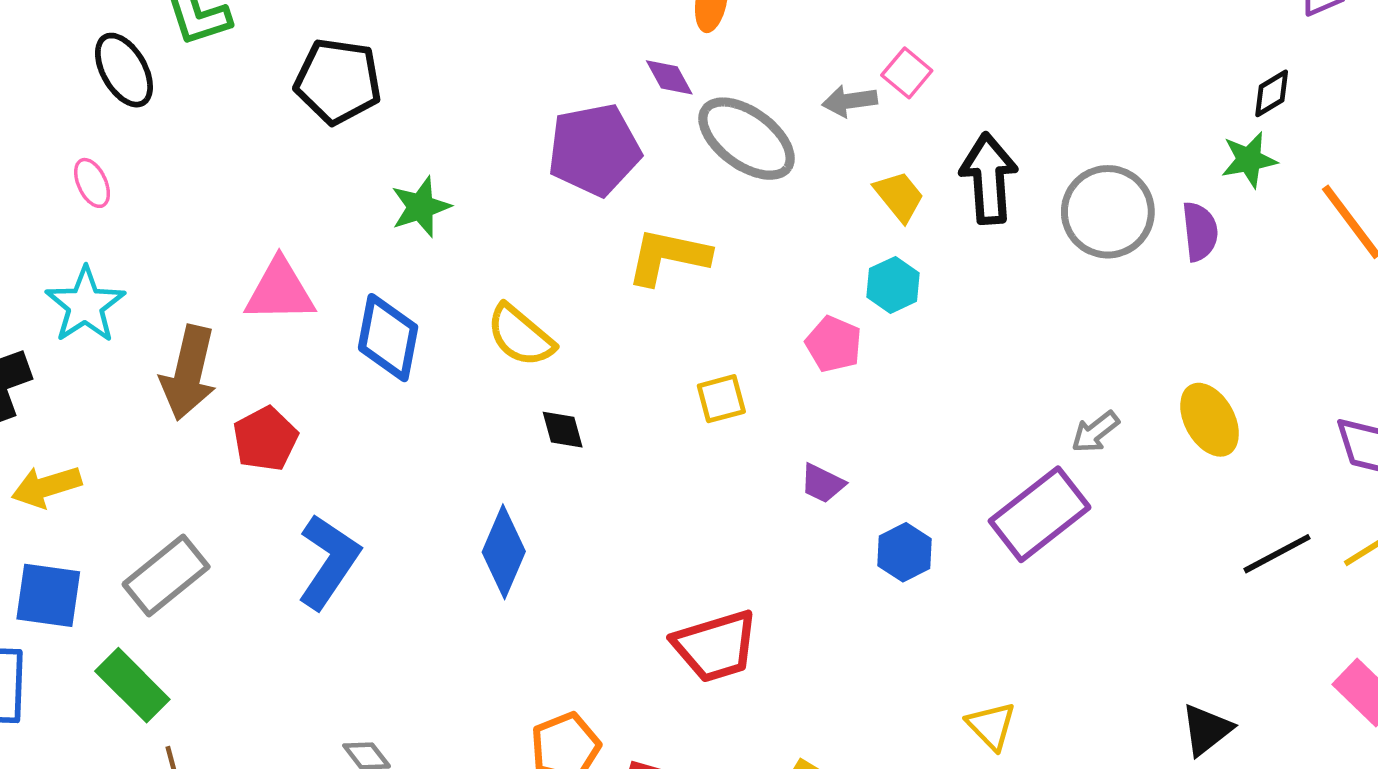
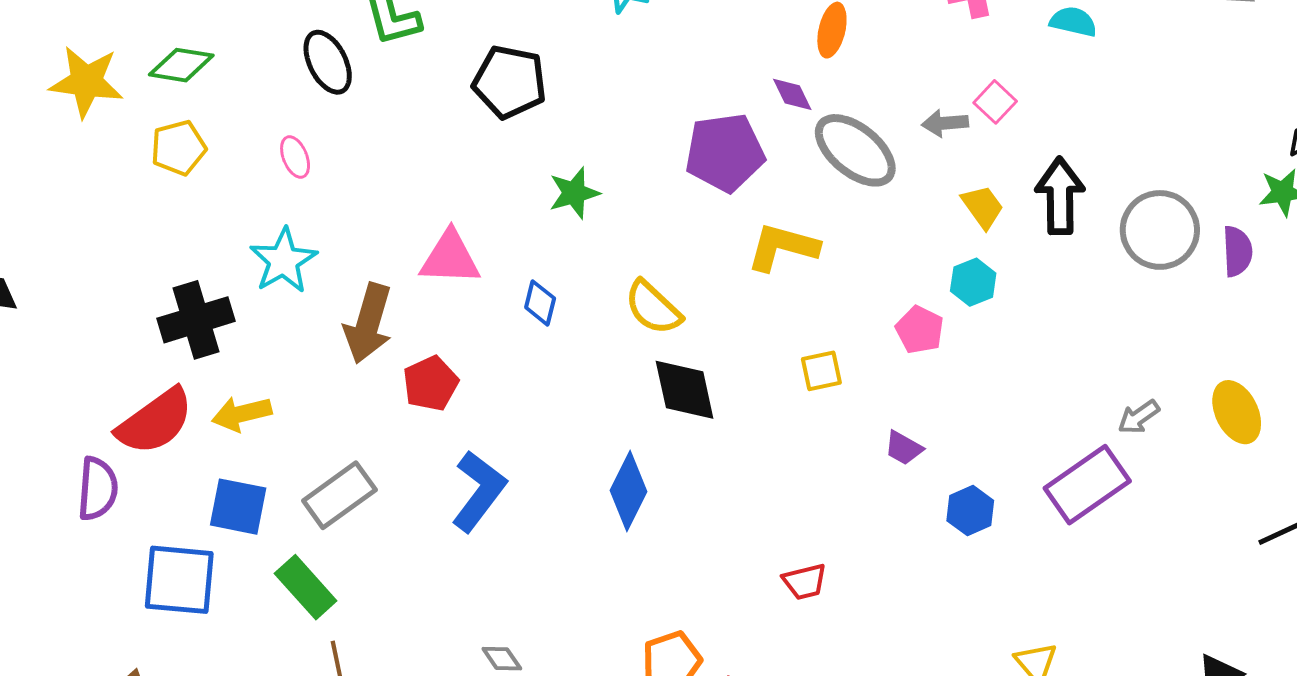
blue diamond: (388, 338) -> (540, 303), size x0.6
black diamond: (563, 430) -> (685, 390), size x1.8
red trapezoid: (715, 646) -> (805, 582), size x0.6

